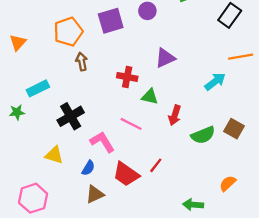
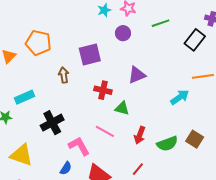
purple square: (111, 21) -> (90, 54), moved
orange pentagon: (68, 32) -> (38, 43), moved, turned 30
red arrow: (175, 115) -> (140, 135), moved
yellow triangle: (54, 155) -> (21, 155), moved, size x1.4
red line: (156, 165) -> (138, 169), moved

